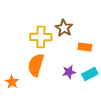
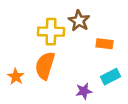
purple star: (69, 72) -> (84, 91), moved
orange star: (12, 82) -> (16, 77), moved

